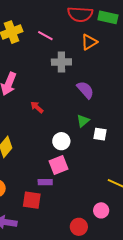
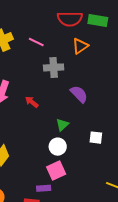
red arrow: (37, 107) -> (32, 102), moved
green triangle: (83, 121) -> (62, 125), moved

